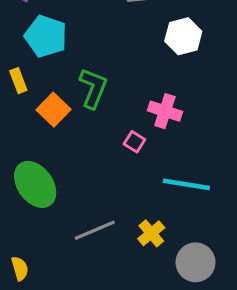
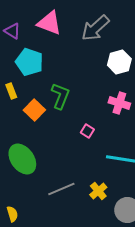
pink cross: (165, 111) -> (119, 103), moved

